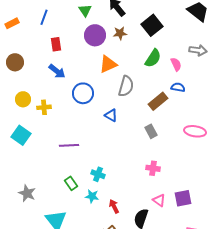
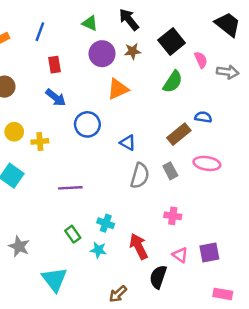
green triangle: (85, 10) -> (90, 23), turned -32
pink semicircle: (176, 64) -> (201, 60), moved
gray semicircle: (126, 86) -> (140, 176), moved
blue triangle: (111, 115) -> (128, 143), moved
pink ellipse: (195, 131) -> (207, 163), moved
red arrow: (114, 206) -> (139, 246), moved, size x1.5

